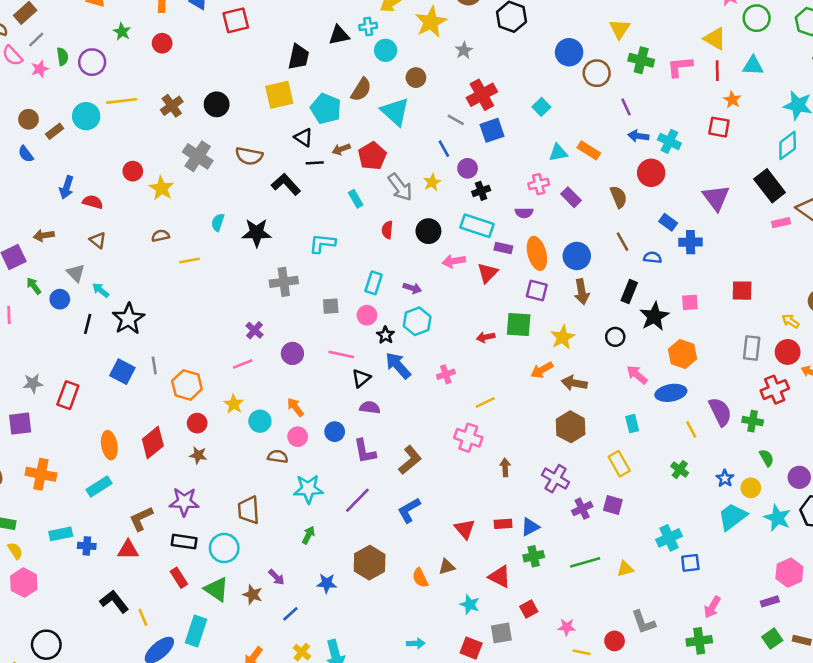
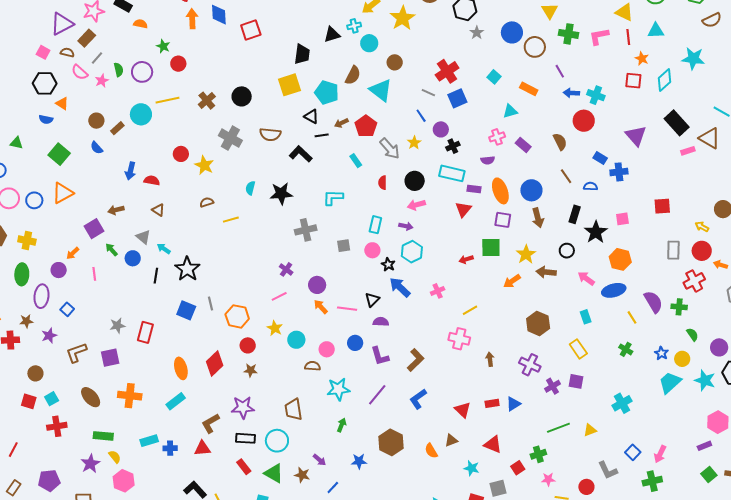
red circle: (162, 43) -> (178, 64), moved
gray star: (464, 50) -> (477, 33), moved
cyan diamond: (788, 145) -> (665, 80), moved
orange rectangle: (589, 150) -> (529, 89), moved
pink arrow: (454, 261) -> (416, 205), moved
pink line: (341, 354) -> (347, 309), moved
brown arrow: (574, 383) -> (546, 272), moved
orange arrow: (295, 407) -> (321, 307), moved
green cross: (534, 556) -> (538, 454), moved
blue square: (690, 563) -> (633, 452), moved, turned -35

